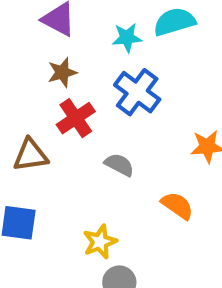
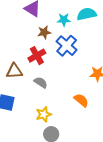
brown star: (62, 72) -> (44, 32), moved
gray semicircle: (119, 165) -> (41, 82), moved

